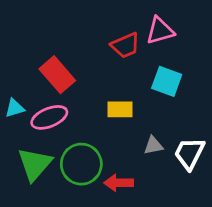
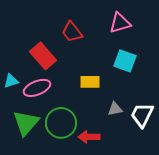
red trapezoid: (125, 45) -> (72, 32), moved, turned 75

